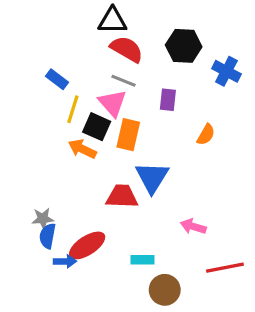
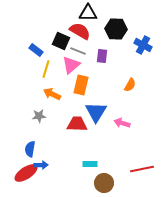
black triangle: (112, 21) -> (88, 13), moved
purple rectangle: (168, 100) -> (102, 56), moved
pink triangle: (112, 103) -> (71, 65), turned 30
black square: (97, 127) -> (61, 41), moved
gray star: (43, 219) -> (39, 116), moved
pink arrow: (193, 226) -> (122, 123), moved
red ellipse: (87, 245) -> (26, 173), moved

